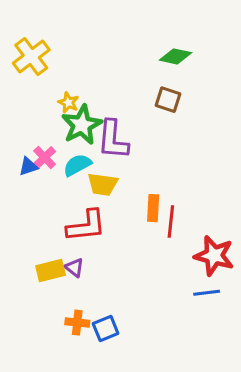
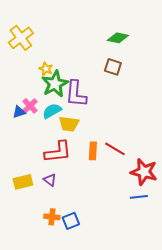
orange rectangle: (153, 208) -> (93, 151), moved
red line: (171, 221) -> (115, 149), turned -65
yellow rectangle: (51, 271) -> (23, 182), moved

